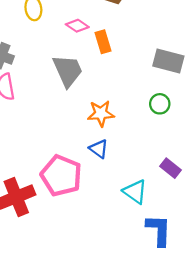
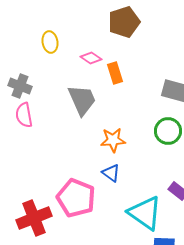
green circle: (160, 104) -> (168, 131), size x1.4
cyan triangle: (135, 192) -> (145, 213), size x1.5

